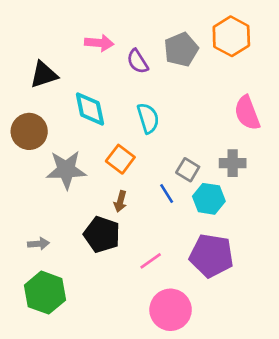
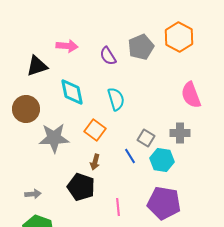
pink arrow: (99, 43) -> (67, 46), moved
pink line: (151, 261) -> (118, 207), turned -60

